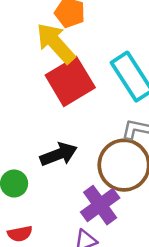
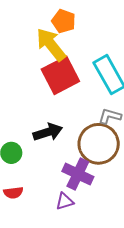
purple cross: (100, 205) -> (78, 174), turned -32

